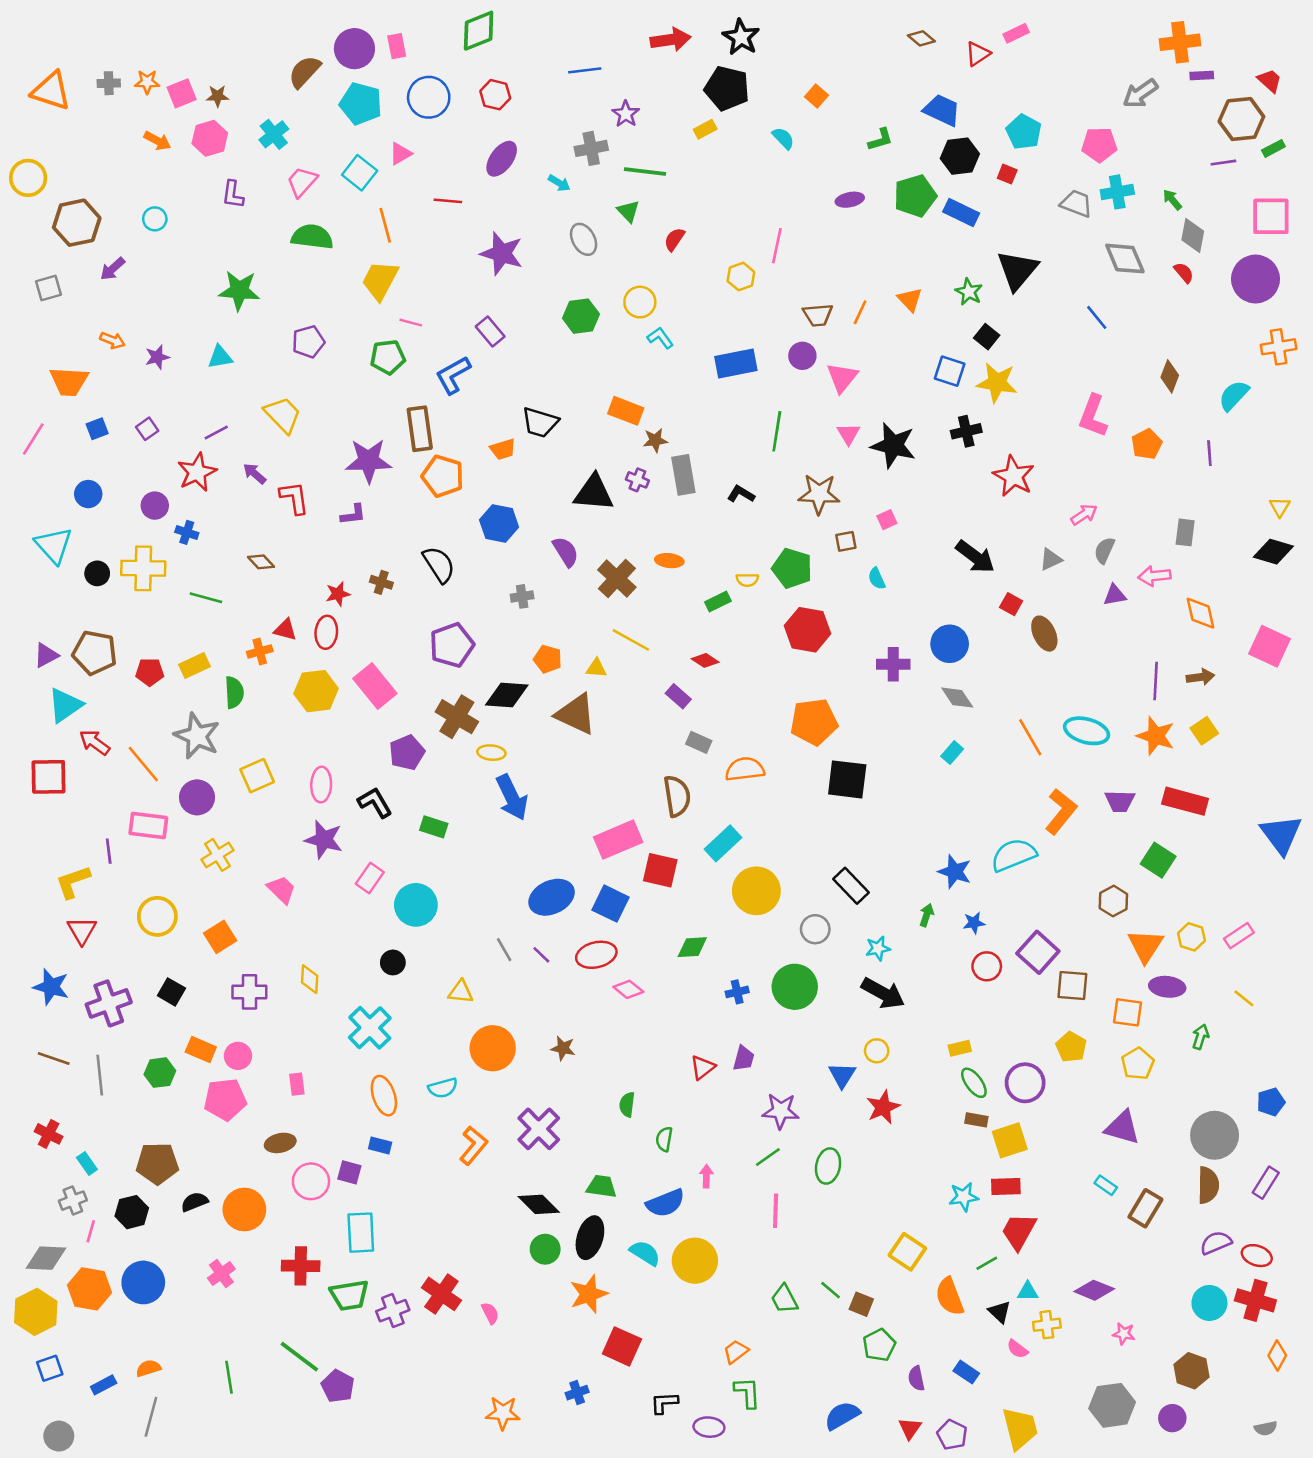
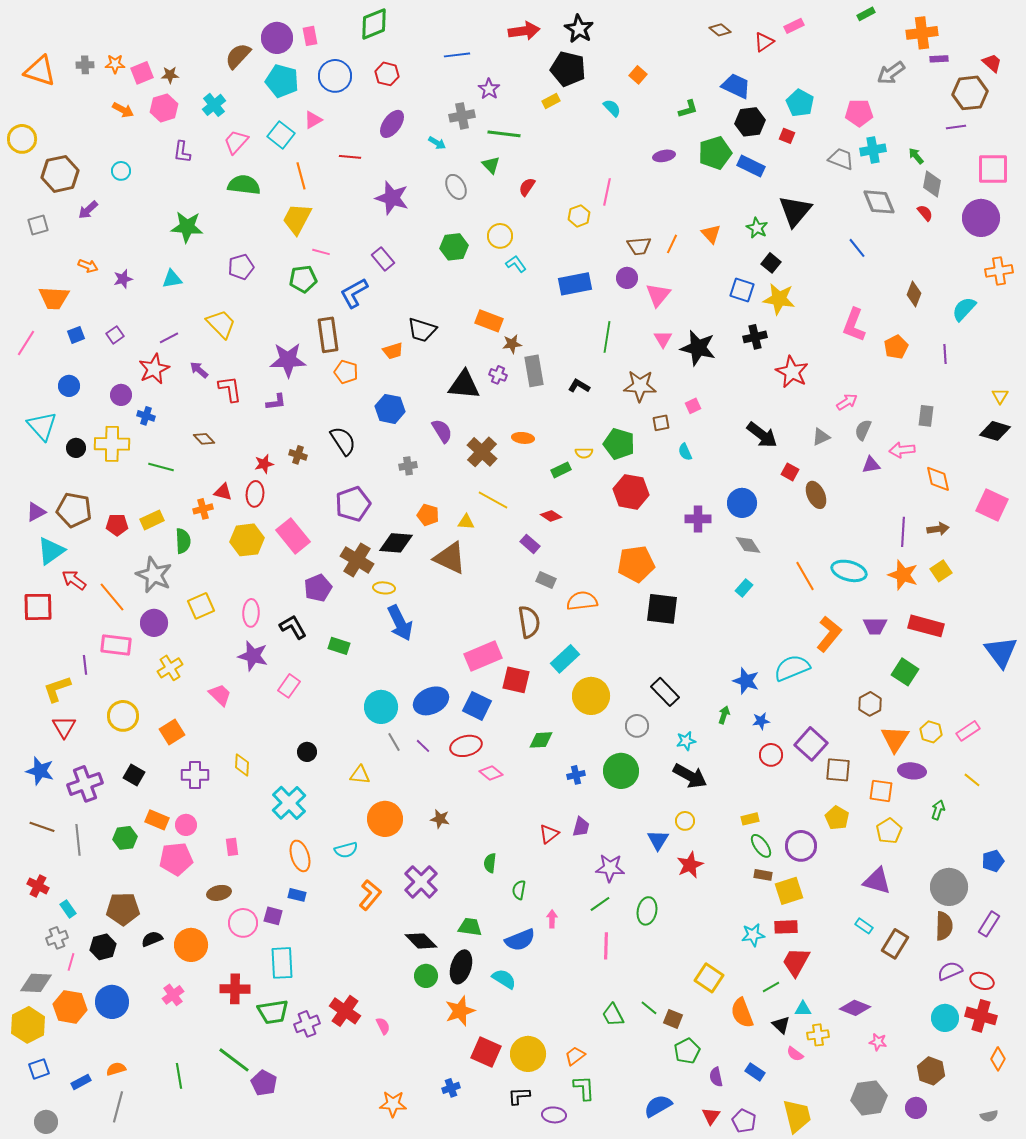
green rectangle: (1273, 148) -> (866, 14), moved
orange pentagon: (443, 476) -> (346, 372), size x0.7
cyan circle: (416, 905) -> (381, 707), moved
yellow circle: (695, 1261) -> (528, 1054), moved

